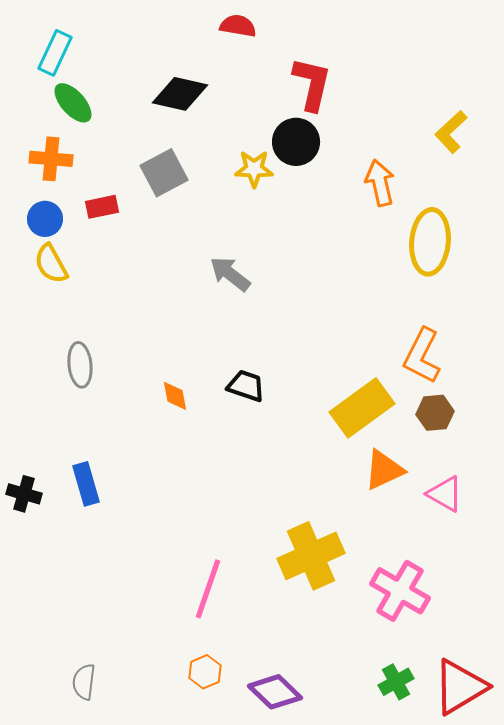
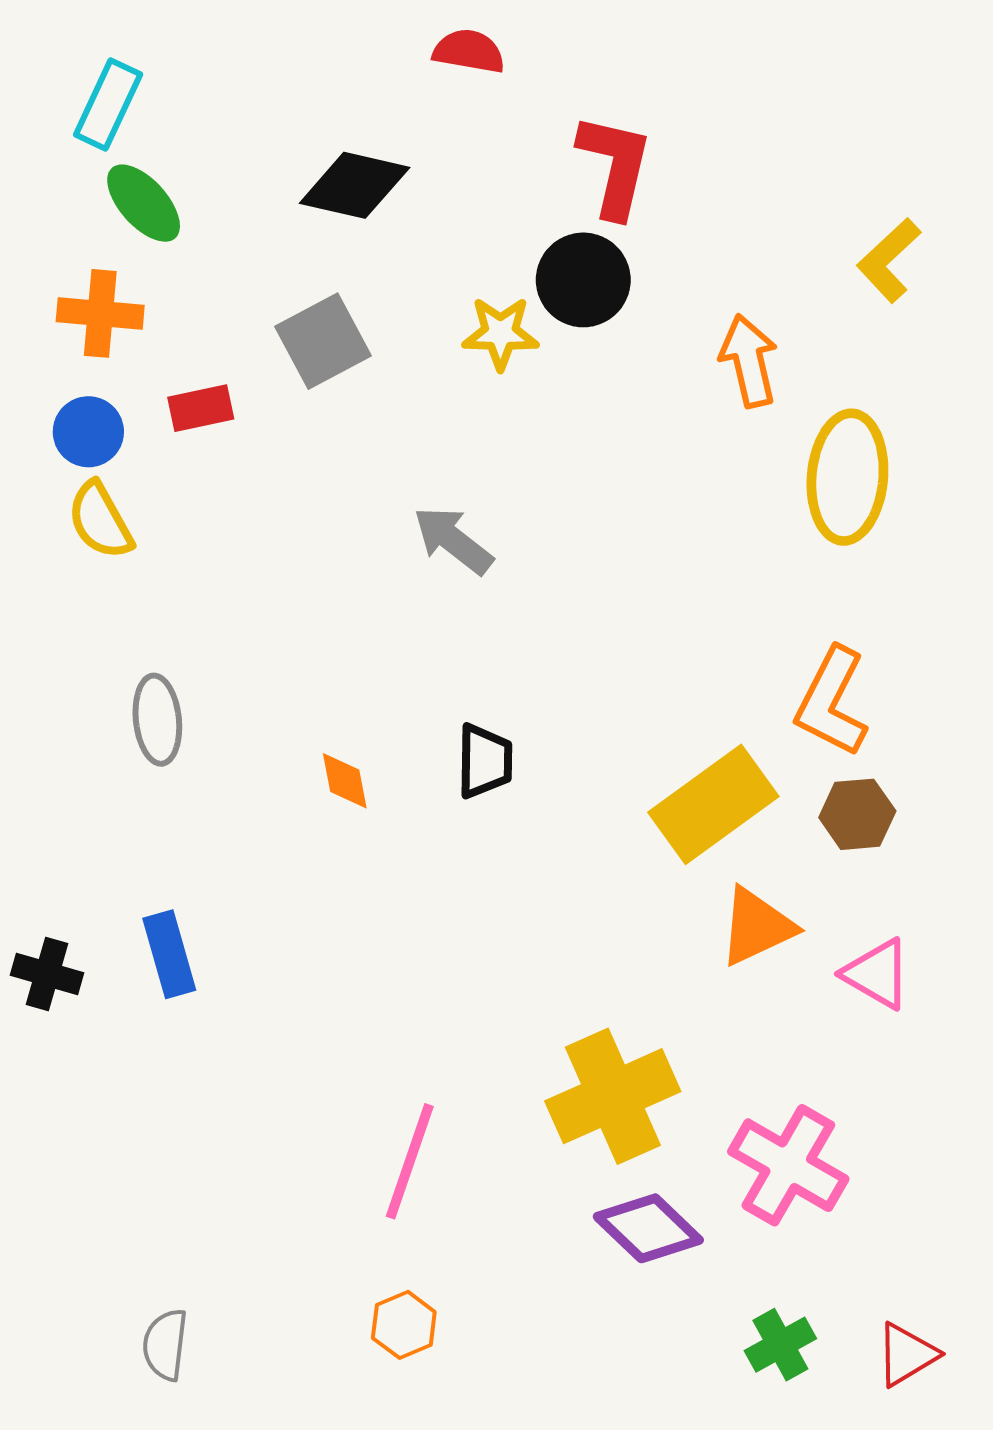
black trapezoid: (246, 386) -> (485, 761), turned 72
red triangle: (460, 687) -> (907, 1354), size x0.6
purple diamond: (275, 692) -> (648, 1228), moved

